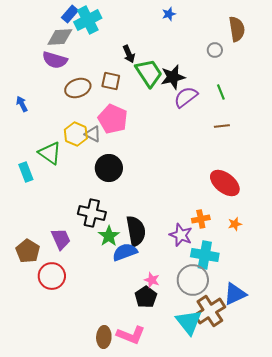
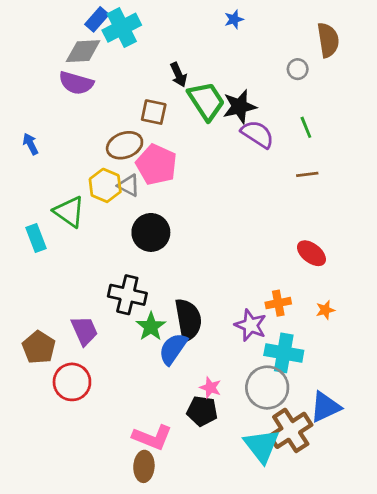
brown ellipse: (78, 88) -> (125, 145), moved
purple semicircle: (186, 97) -> (257, 134), turned 70
red ellipse: (225, 183) -> (311, 253), size x0.7
blue semicircle: (125, 252) -> (173, 349), turned -35
black pentagon: (146, 297) -> (202, 411), turned -30
pink L-shape: (131, 335) -> (152, 437), moved

